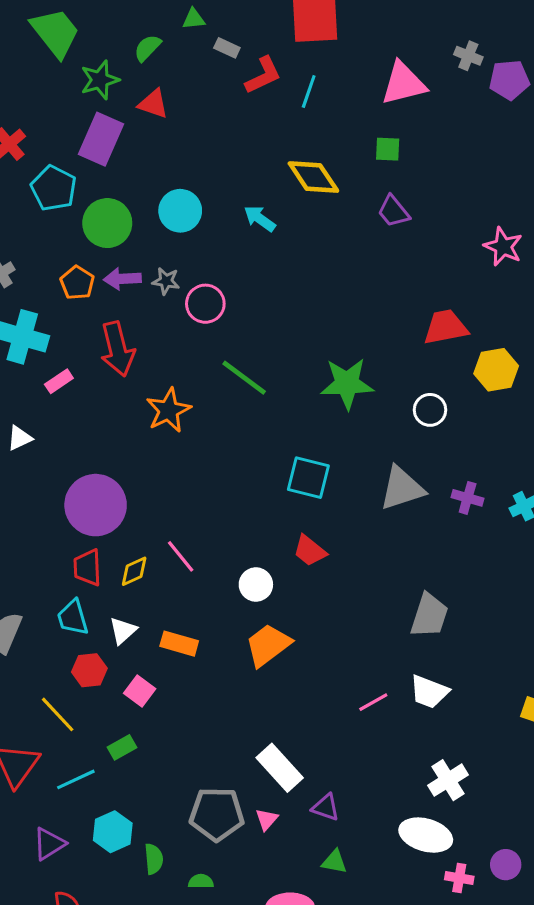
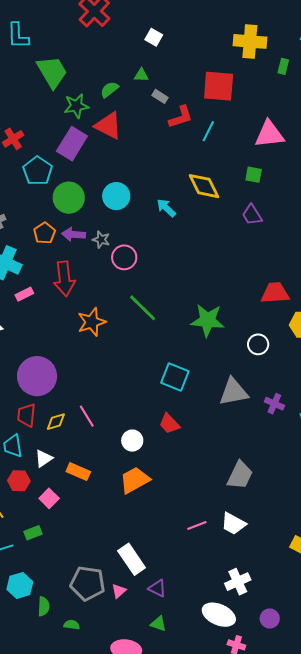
red triangle: (153, 104) -> (108, 126), size x1.4
purple circle: (506, 865) -> (270, 619), moved

